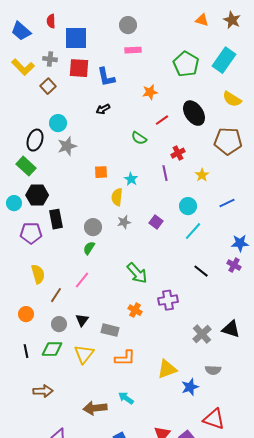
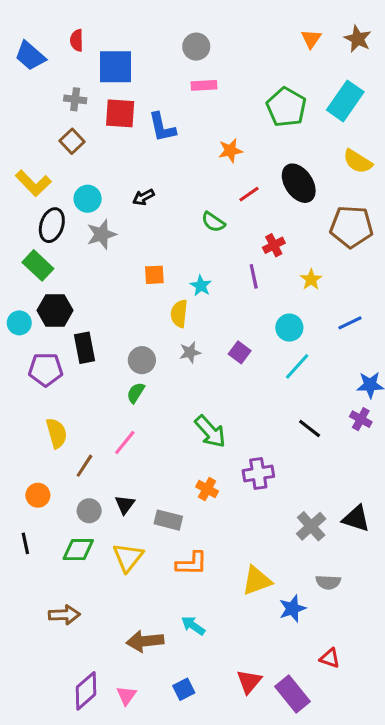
orange triangle: (202, 20) -> (311, 39), turned 48
yellow L-shape: (23, 67) -> (33, 183), moved
black arrow: (103, 109) -> (143, 197), moved
black line: (26, 351) -> (25, 543), moved
red triangle: (214, 419) -> (330, 658), size x0.6

